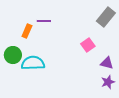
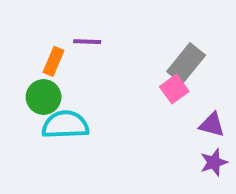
gray rectangle: (106, 17) -> (186, 63), moved
green circle: (13, 55) -> (44, 97), moved

